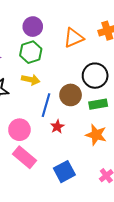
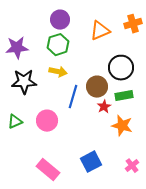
red star: (57, 127) -> (104, 107), moved
pink rectangle: (25, 157) -> (48, 170), moved

